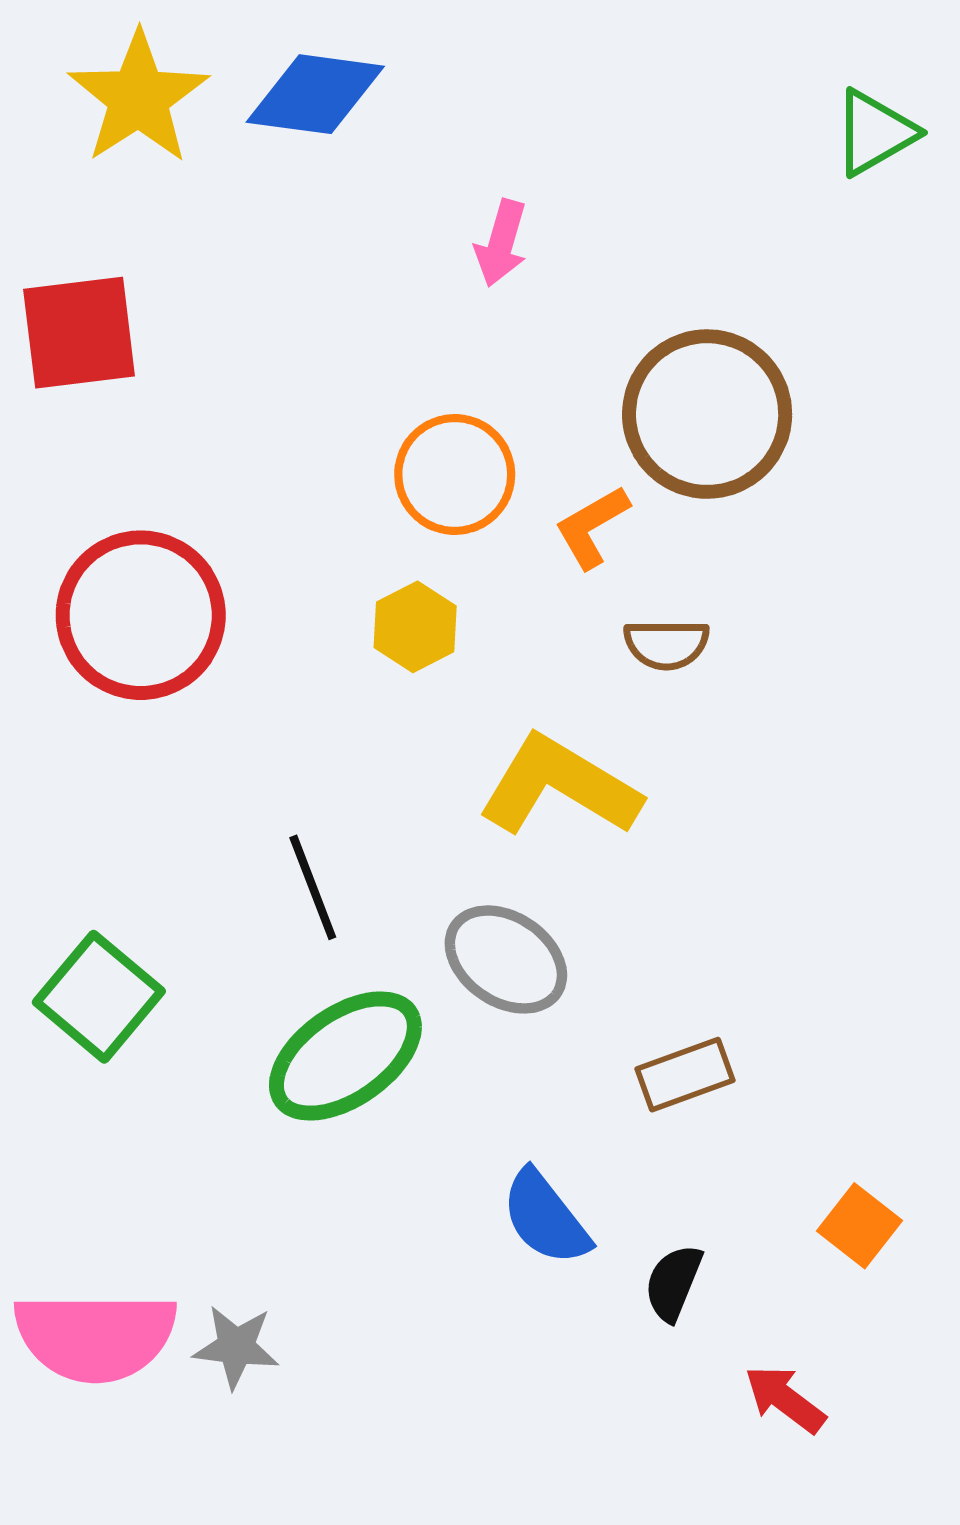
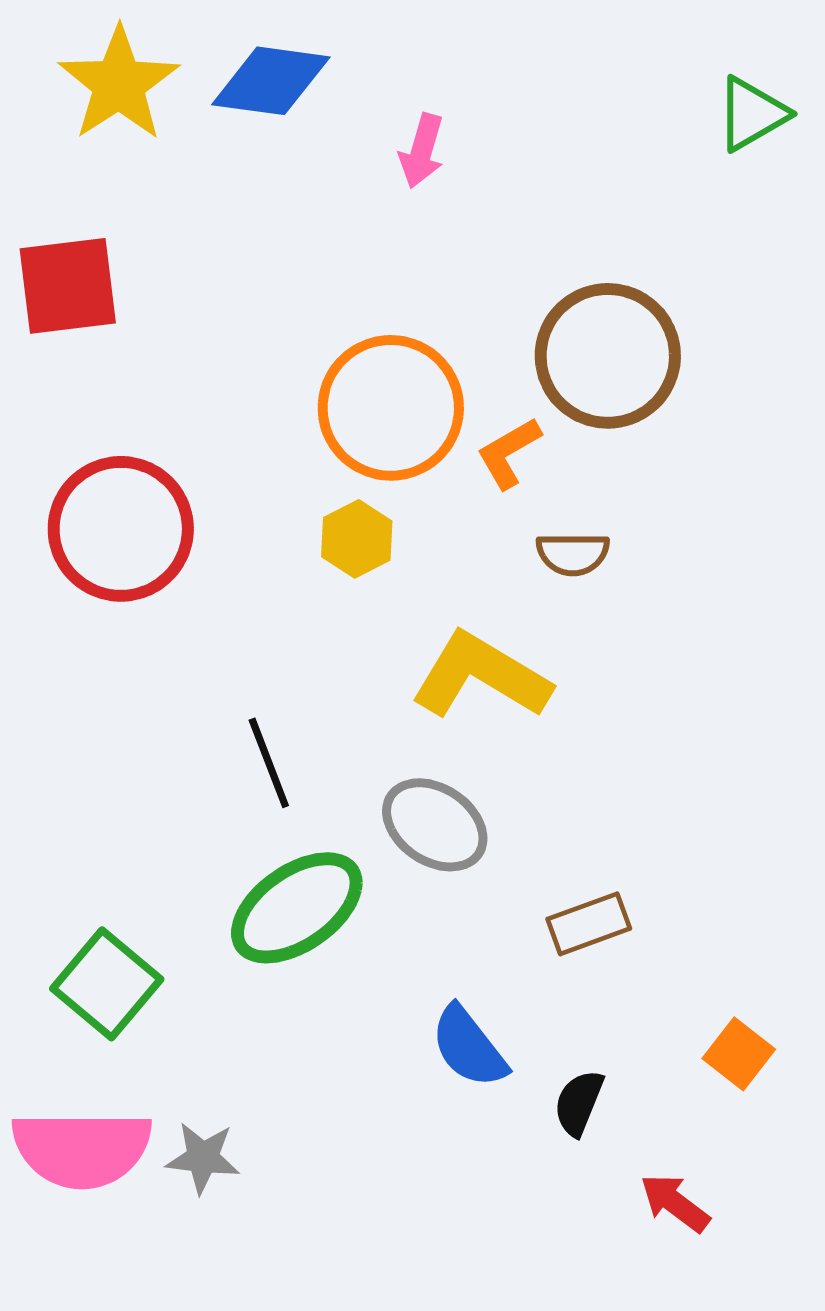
pink arrow: (501, 243) -> (422, 151), moved
orange circle: (455, 475) -> (391, 408), size x1.4
green square: (99, 997) -> (107, 984), moved

